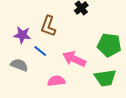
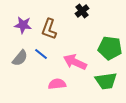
purple star: (22, 35) -> (23, 25), moved
gray semicircle: (19, 65) -> (20, 58), moved, turned 108

